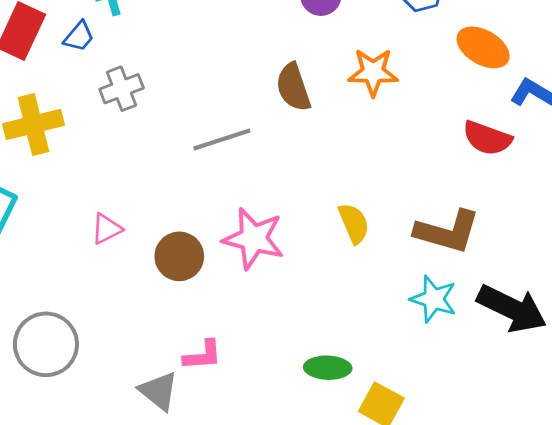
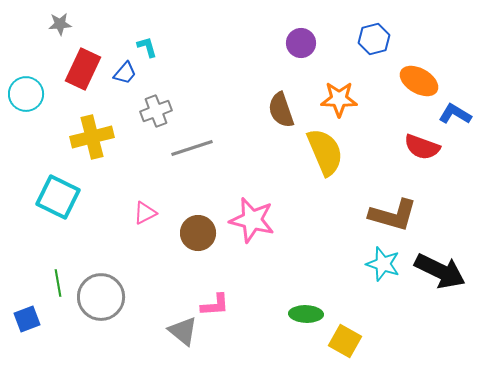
gray line: (222, 140) -> (192, 148), moved
yellow semicircle: (354, 223) -> (325, 152), moved, size x1.6

